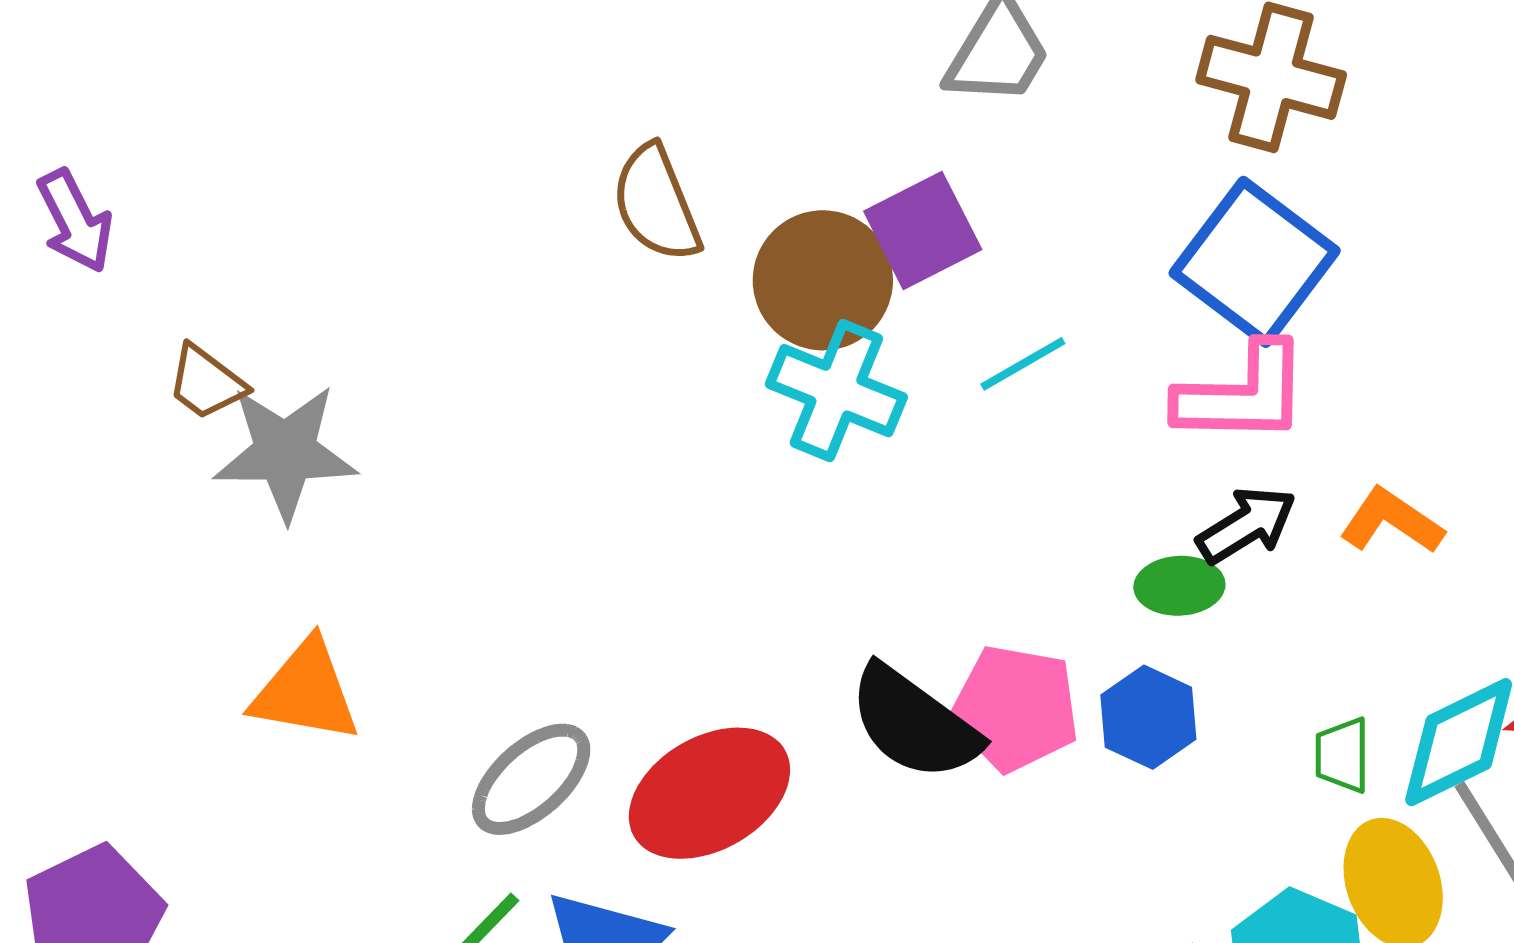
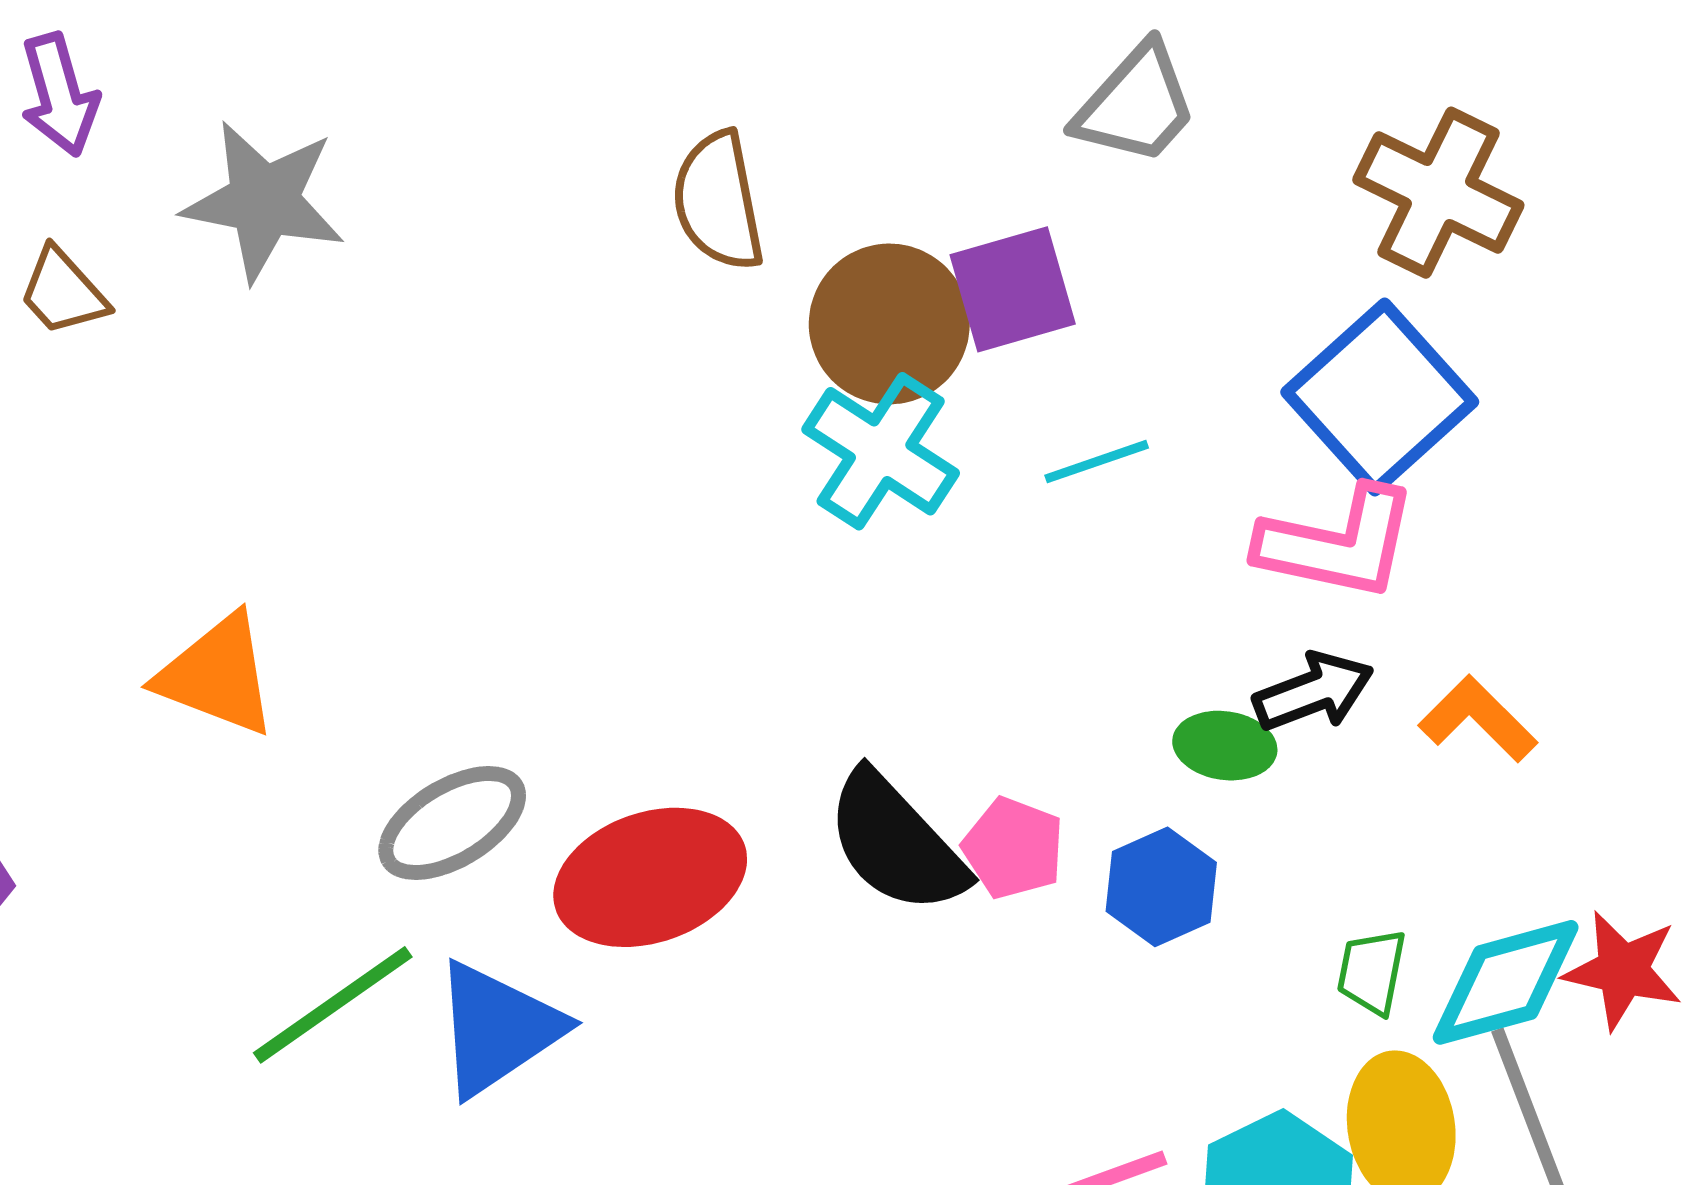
brown trapezoid: (206, 382) -> (63, 292), moved
gray star: (285, 452) -> (264, 201), moved
pink pentagon: (1015, 708) -> (1013, 848), size x0.7

